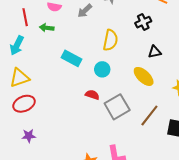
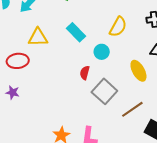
yellow triangle: (19, 78) -> (38, 37), moved
red semicircle: (92, 95) -> (85, 73), turned -112
gray square: (117, 107) -> (104, 91), turned -35

